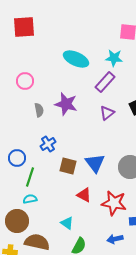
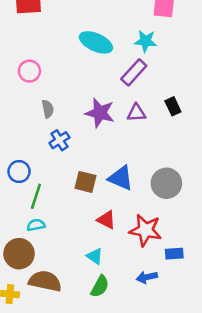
purple star: (66, 104) -> (100, 113), moved
purple triangle: (107, 113) -> (136, 113), turned 35
blue cross: (48, 144) -> (59, 140), moved
blue triangle: (95, 163) -> (121, 178), turned -30
cyan triangle: (67, 223) -> (95, 256), moved

